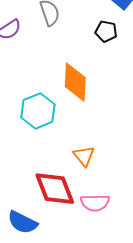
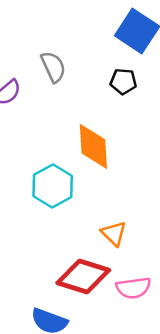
red diamond: (55, 189) -> (83, 276), turned -45

